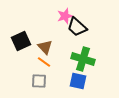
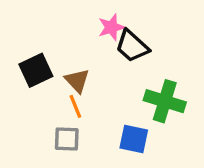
green cross: (83, 59) -> (165, 101), moved
orange line: (44, 62) -> (75, 106), turned 32

